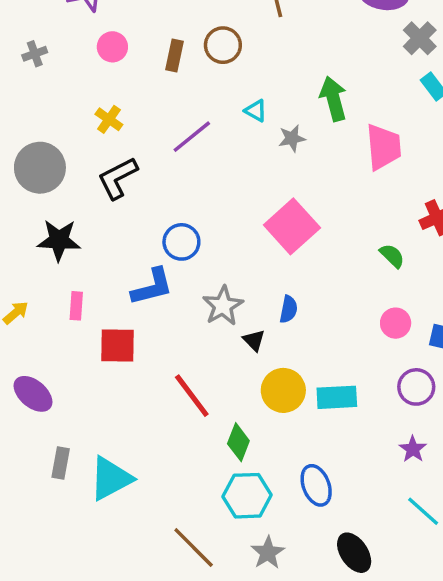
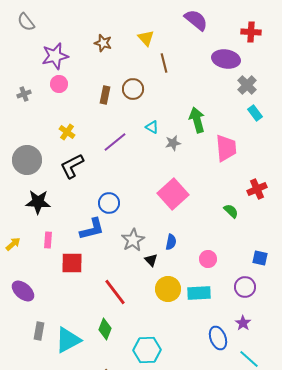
pink circle: (112, 47) -> (59, 84), moved
pink circle: (396, 323) -> (208, 259), moved
green diamond: (238, 442) -> (105, 329), moved
blue ellipse: (316, 485) -> (218, 338), moved

